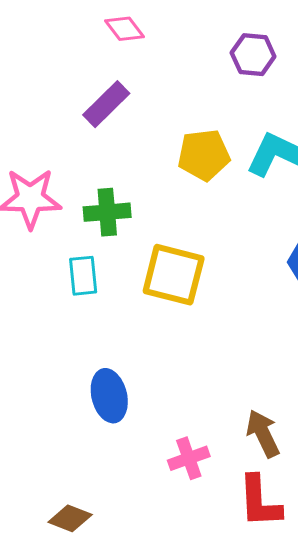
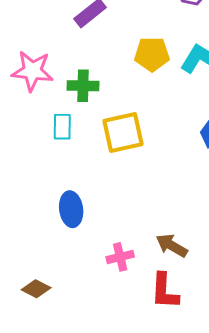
yellow square: (174, 275) -> (123, 132), turned -33
brown arrow: (263, 434) -> (172, 246), turned -40

